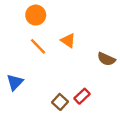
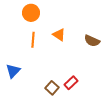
orange line: (38, 46) -> (33, 40), turned 49
brown semicircle: (106, 59) -> (92, 41), moved

